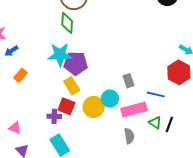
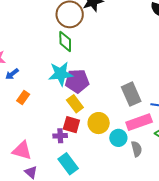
gray rectangle: (128, 81) -> (131, 94), size x1.6
cyan circle: (110, 99) -> (118, 138), moved
pink triangle: (15, 128) -> (22, 150), size x1.5

